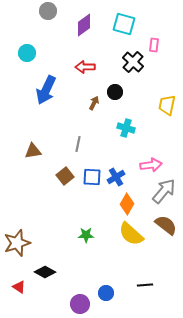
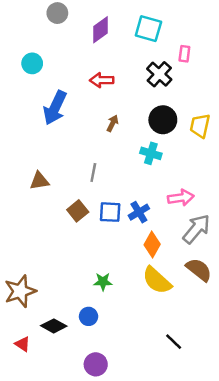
black circle: (115, 92) -> (163, 120), moved, size x1.5
black line: (145, 285) -> (174, 342), turned 49
blue circle: (106, 293) -> (89, 316), moved

